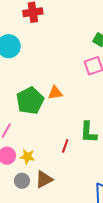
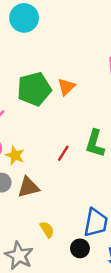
orange triangle: (55, 93) -> (66, 87), turned -49

